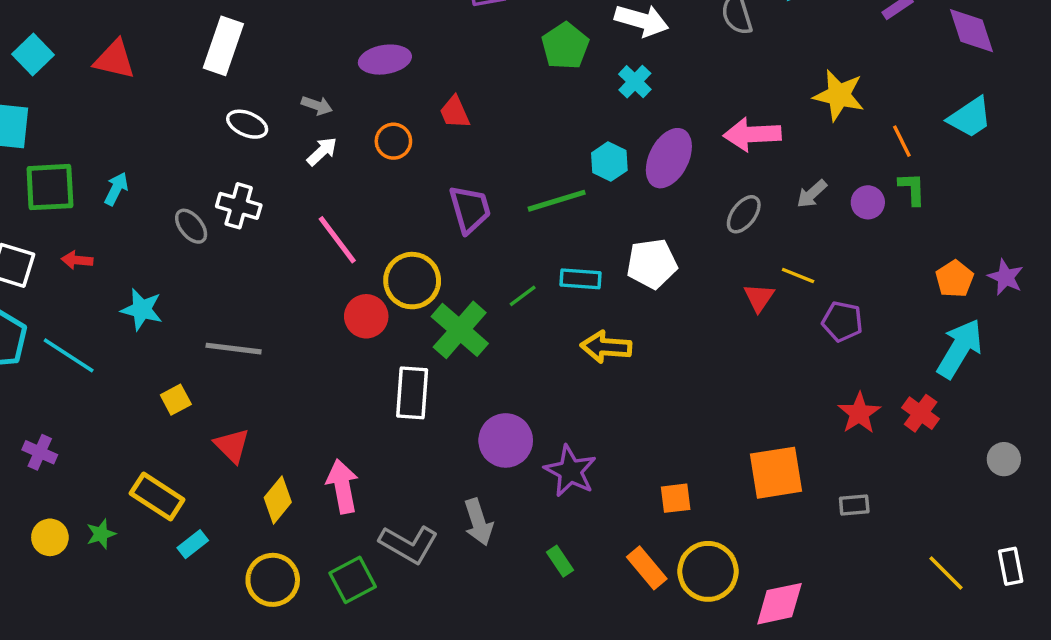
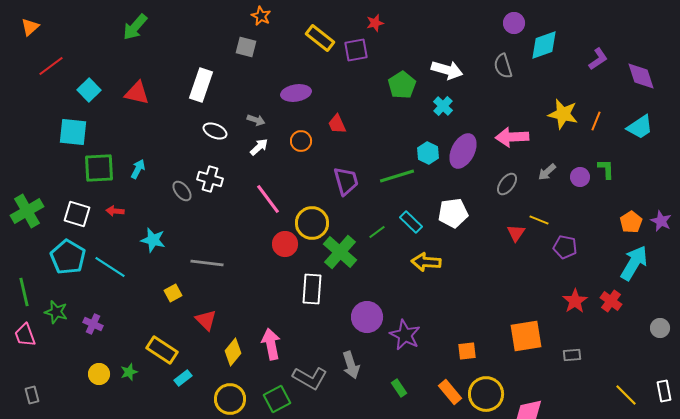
orange line: (902, 141) -> (596, 121), moved, turned 48
cyan rectangle: (580, 279) -> (411, 222), turned 40

